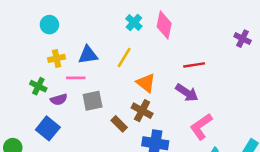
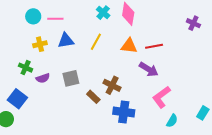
pink line: (76, 78) -> (55, 19), moved
orange triangle: (146, 83) -> (129, 46), moved, turned -30
blue square: (48, 128) -> (17, 99), moved

